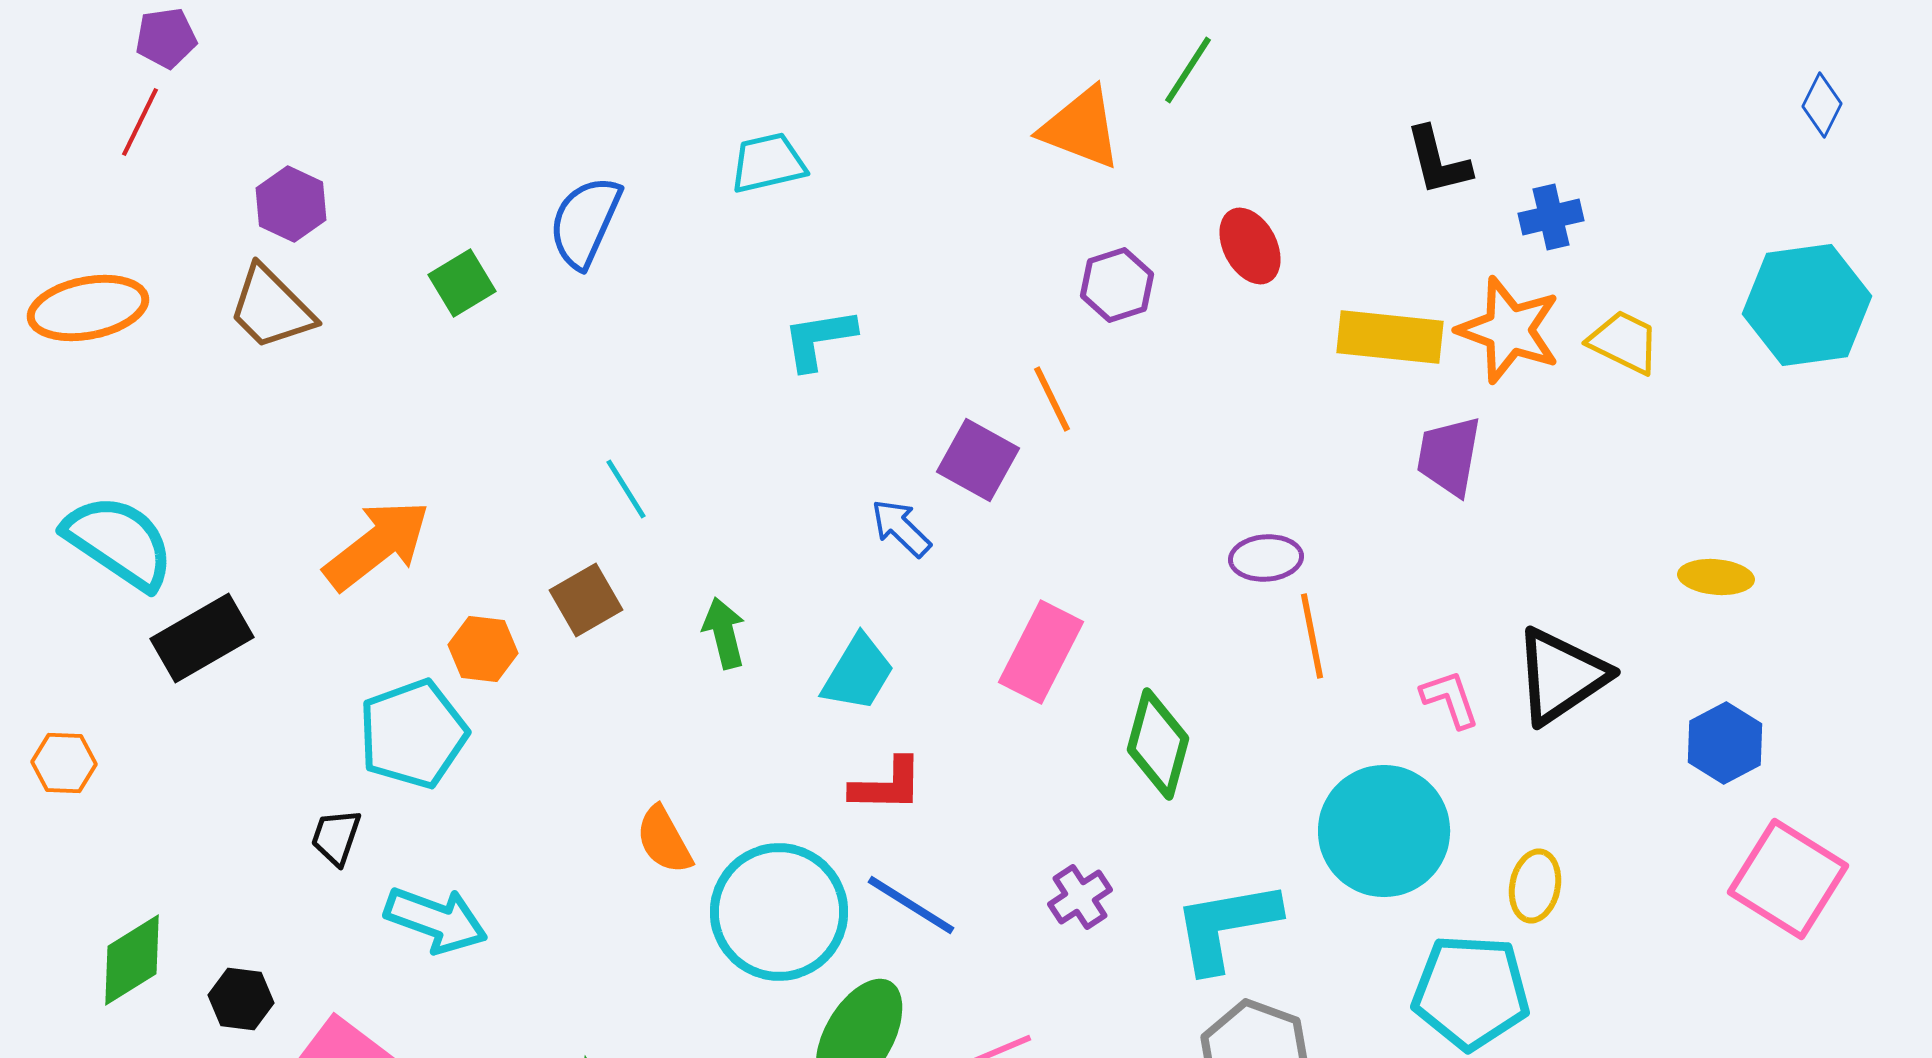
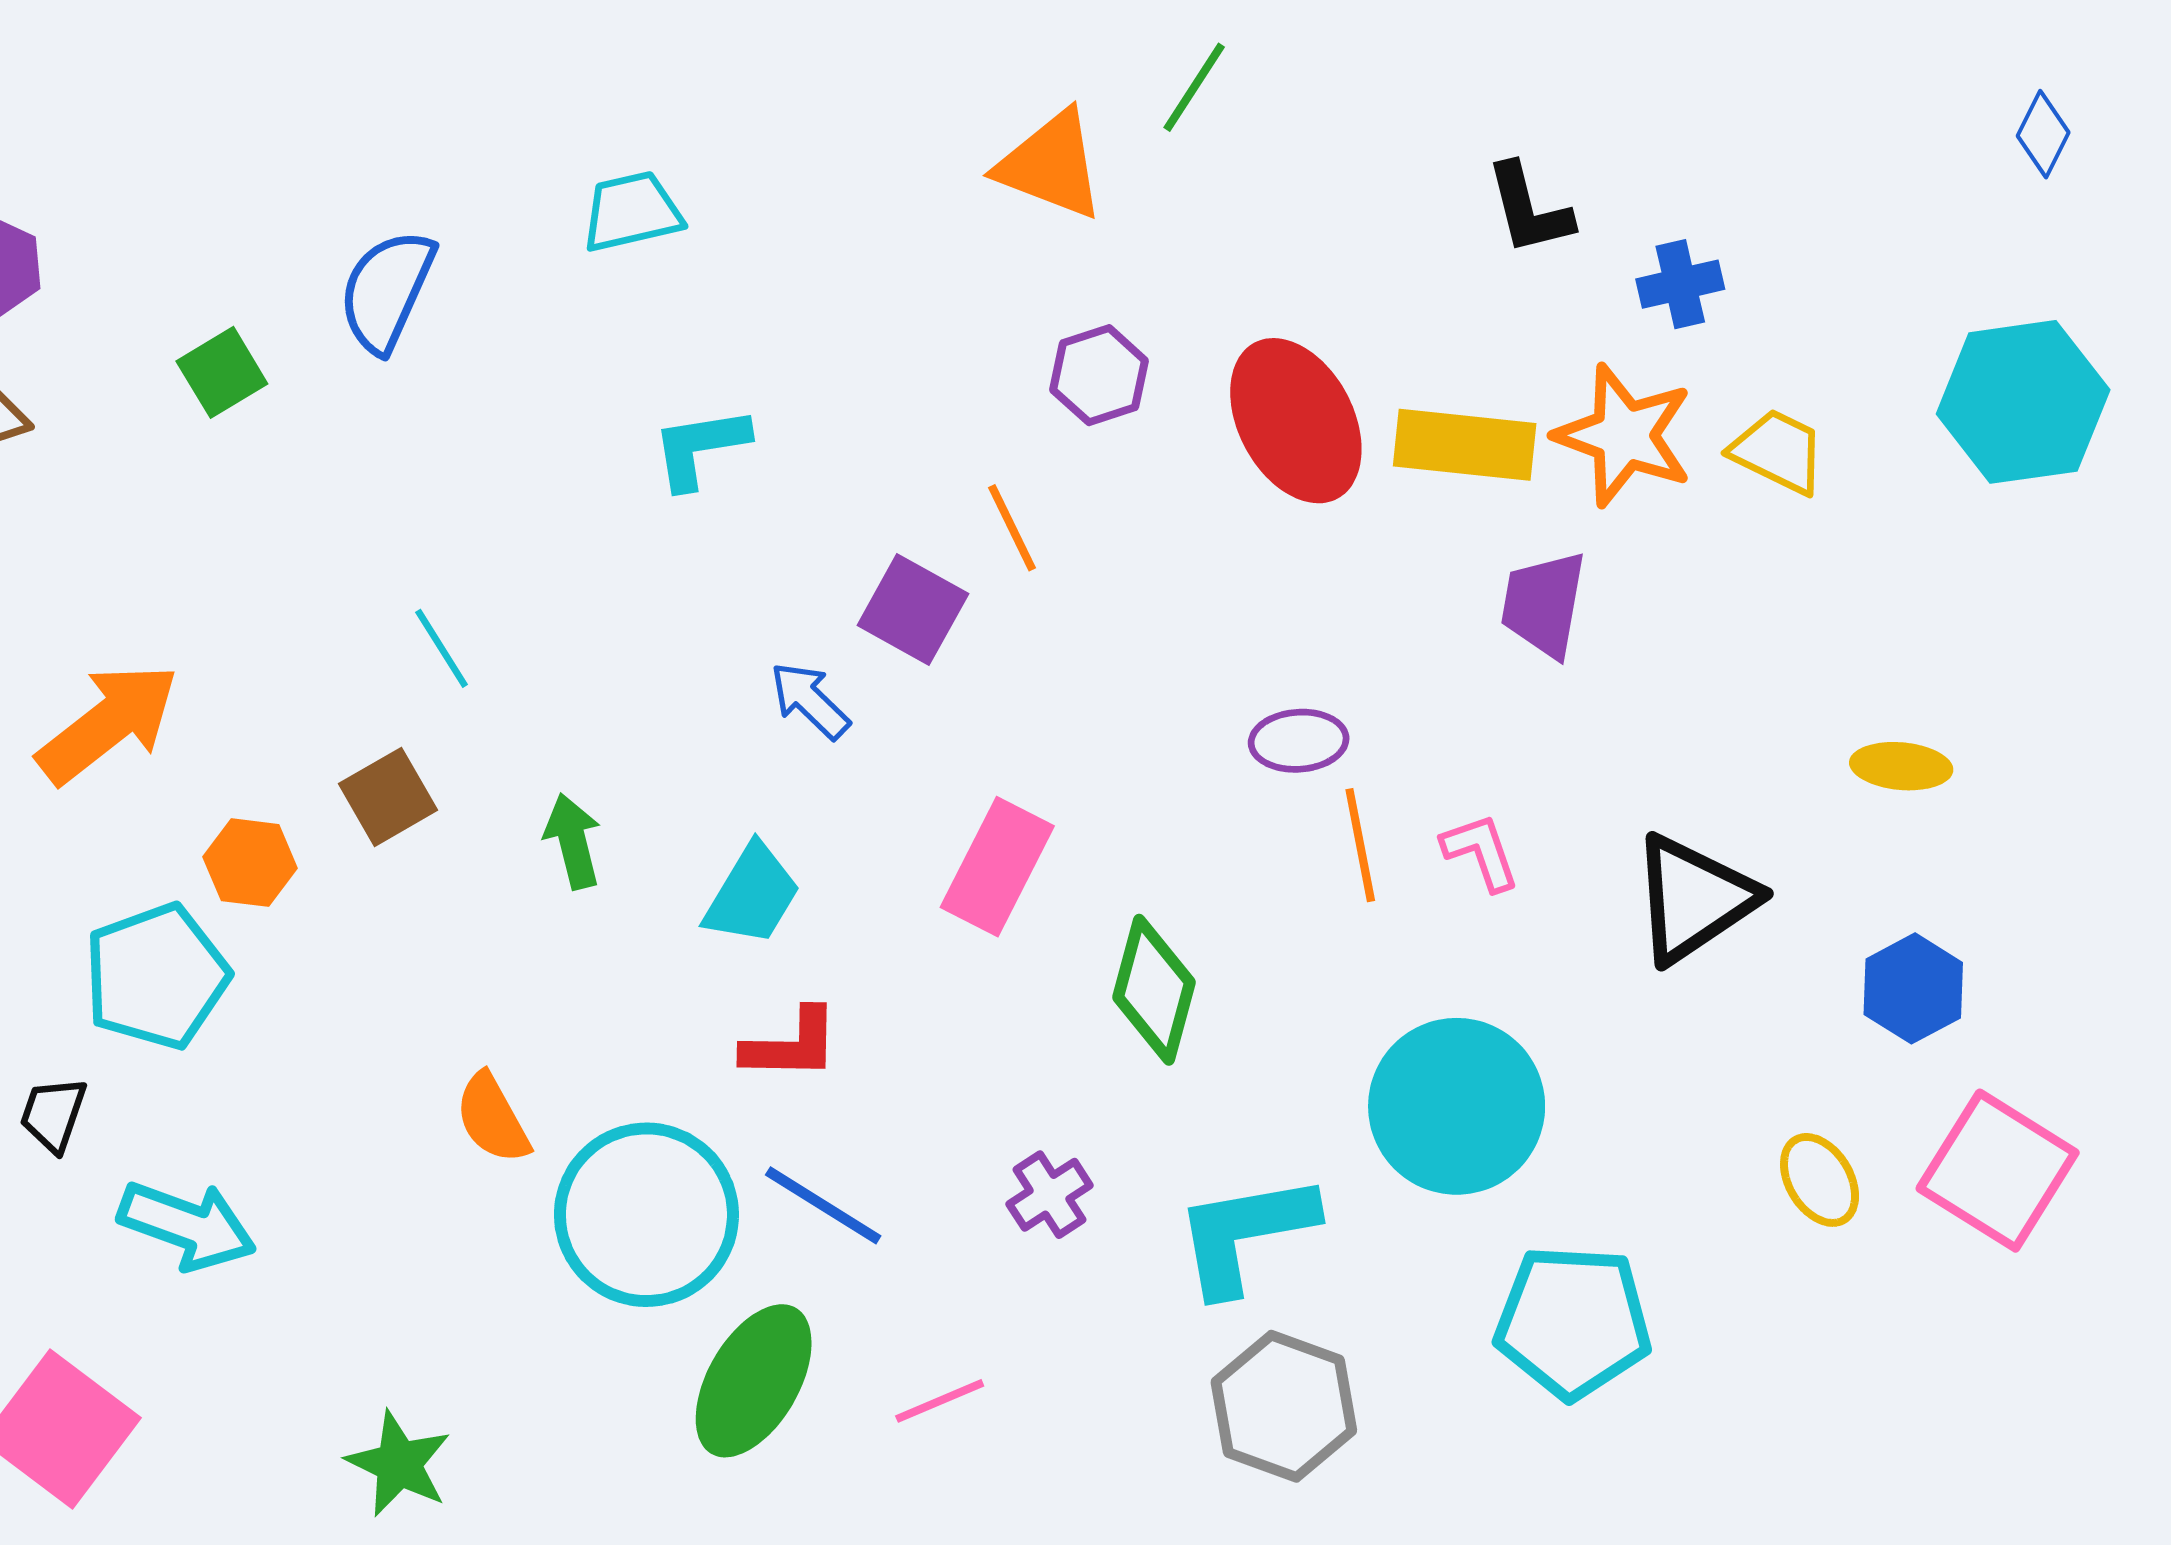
red ellipse: (1250, 246) -> (1296, 421), moved, size x1.6
pink L-shape: (1450, 699) -> (1481, 852), moved
yellow ellipse: (1535, 886) -> (1820, 1180), moved, turned -42

